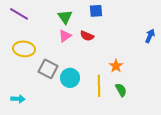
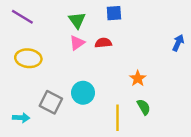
red semicircle: (87, 36) -> (103, 43), turned 152
gray square: (48, 69) -> (51, 102), moved
yellow line: (99, 86) -> (117, 118), moved

